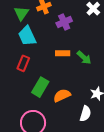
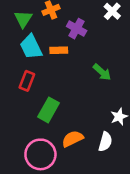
purple cross: (64, 22) -> (77, 29), turned -35
orange rectangle: (63, 53) -> (59, 50), moved
orange semicircle: (62, 95) -> (73, 139), moved

